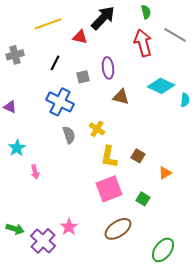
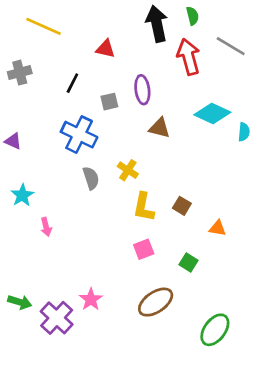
black arrow: (103, 18) -> (157, 24), moved, turned -56
yellow line: (48, 24) -> (43, 26), moved, turned 44
orange triangle: (165, 173) -> (218, 228), turned 40
pink square: (109, 189) -> (144, 249), size x0.6

